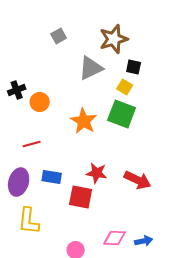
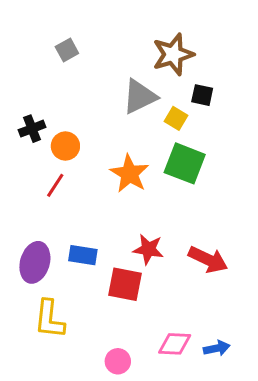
gray square: (59, 36) -> (67, 50), moved
yellow square: (125, 87) -> (176, 118), moved
red line: (32, 144) -> (55, 185), moved, turned -42

